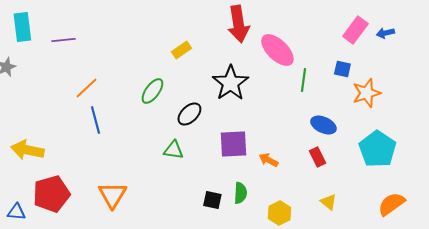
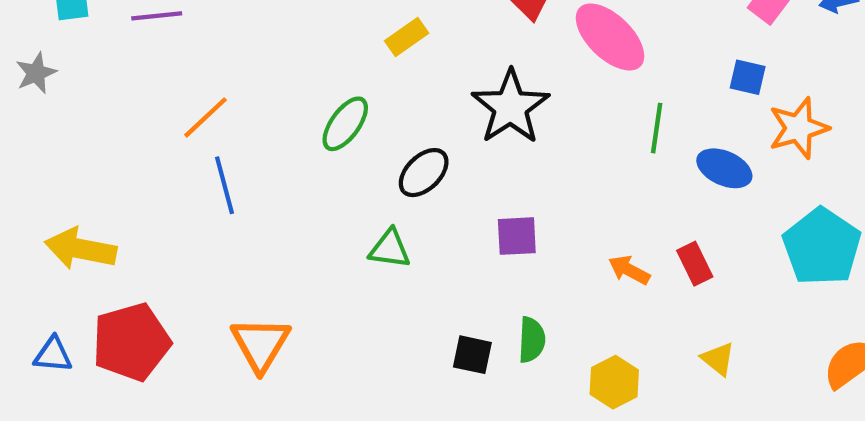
green line: (303, 80) -> (657, 128), moved
blue ellipse: (323, 125) -> (724, 168), moved
purple square: (233, 144) -> (517, 236), size x0.7
orange arrow: (268, 160) -> (629, 270), moved
blue triangle: (16, 212) -> (53, 355), moved

